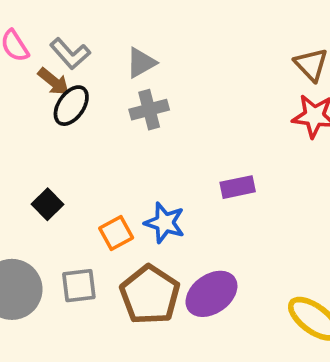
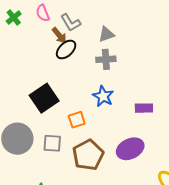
black square: (48, 204) -> (44, 98), size x1.8
blue star: (165, 223) -> (103, 96), moved
purple ellipse: (211, 294) -> (130, 149), moved

